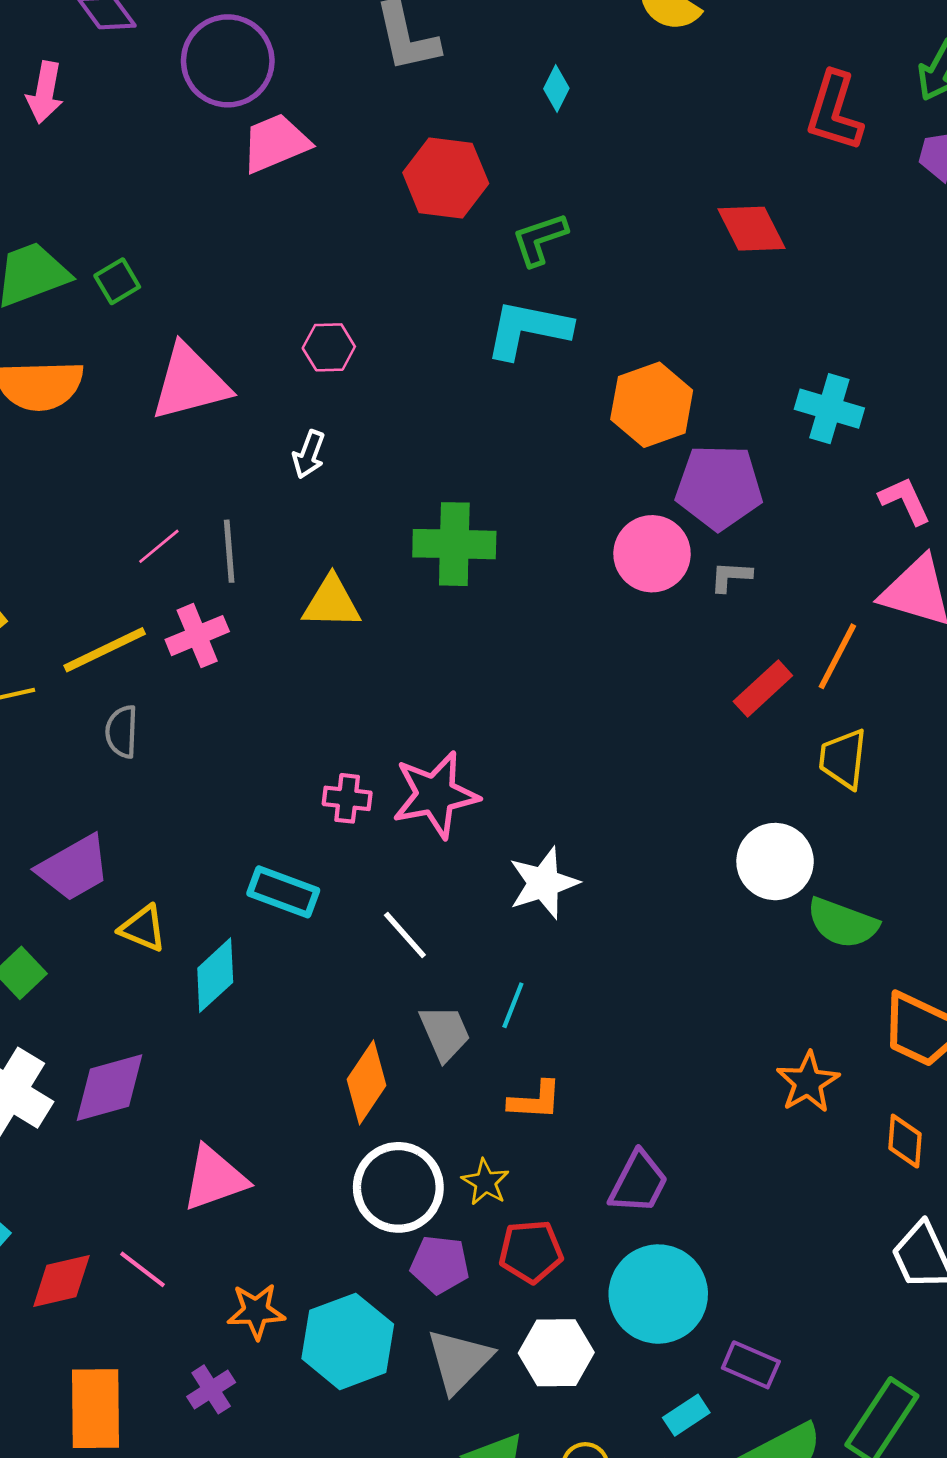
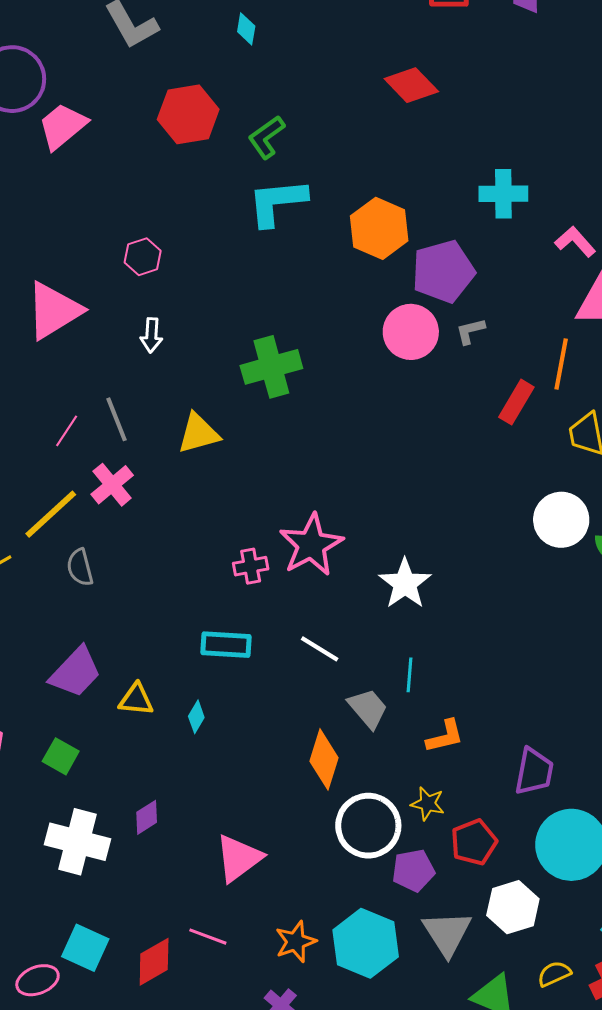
cyan diamond: (215, 975) -> (196, 717), size x0.6
purple diamond: (110, 1088) -> (147, 817), size x0.6

